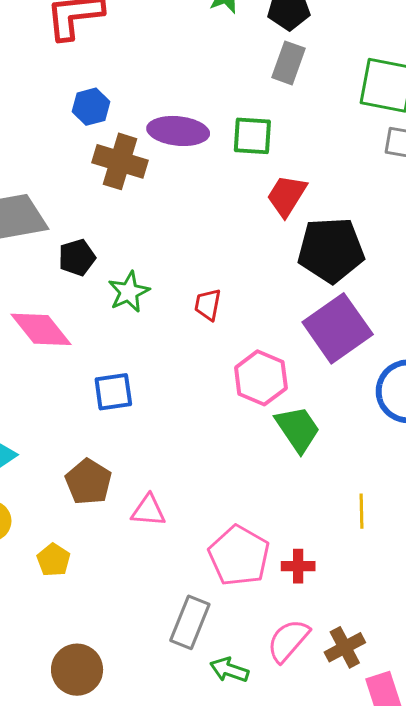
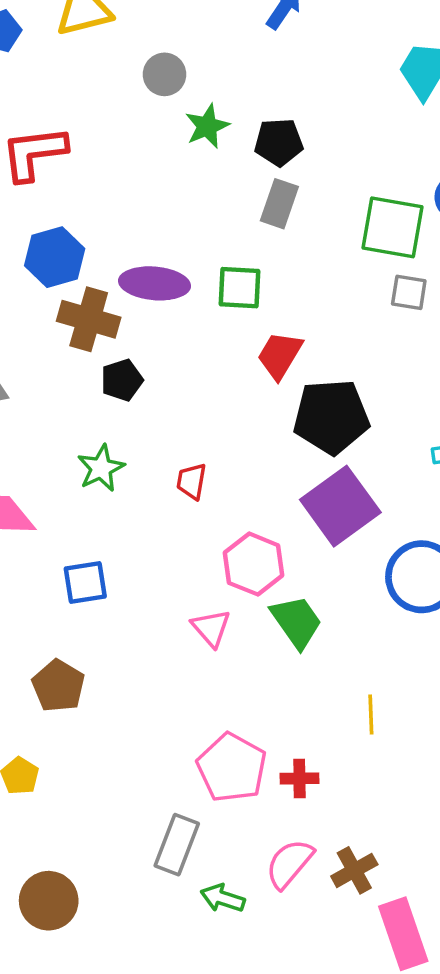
blue hexagon: (91, 107) -> (55, 257), size x1.4
black pentagon: (77, 257) -> (122, 380), moved
pink triangle: (148, 511) -> (211, 628), moved, turned 45

